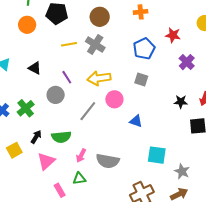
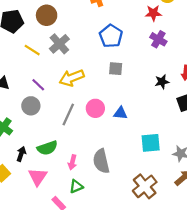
brown circle: (100, 17) -> (47, 15), moved
red star: (173, 35) -> (153, 13), moved
yellow line: (69, 44) -> (32, 50), turned 56
gray cross: (95, 44) -> (59, 44), turned 30
pink circle: (114, 99) -> (95, 108), moved
gray semicircle: (108, 161) -> (101, 161), turned 80

